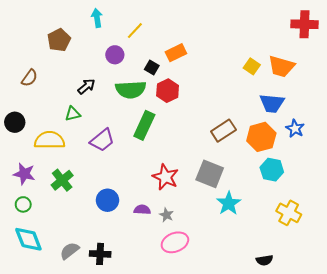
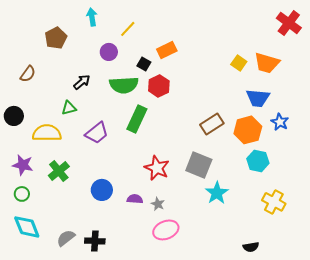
red cross: (305, 24) -> (289, 23), turned 35

